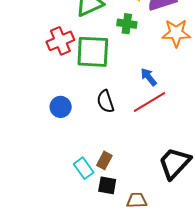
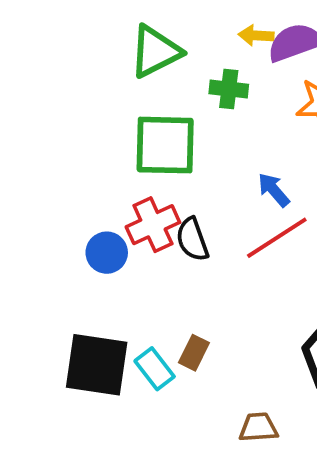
red cross: (60, 41) -> (153, 225), moved
black square: (107, 185) -> (97, 365), moved, size x1.8

